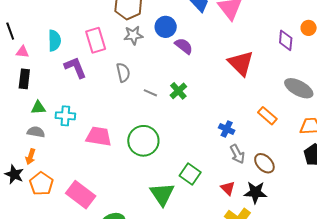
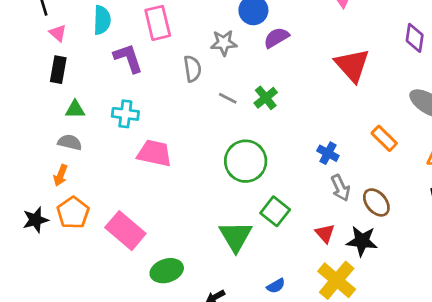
gray star: (133, 35) -> (224, 43), moved
purple semicircle: (184, 46) -> (276, 38), turned -72
pink triangle: (22, 52) -> (58, 33), turned 32
cyan cross: (65, 116) -> (125, 114), moved
green circle: (143, 141) -> (246, 161), moved
black star: (14, 174) -> (35, 220), moved, turned 30

